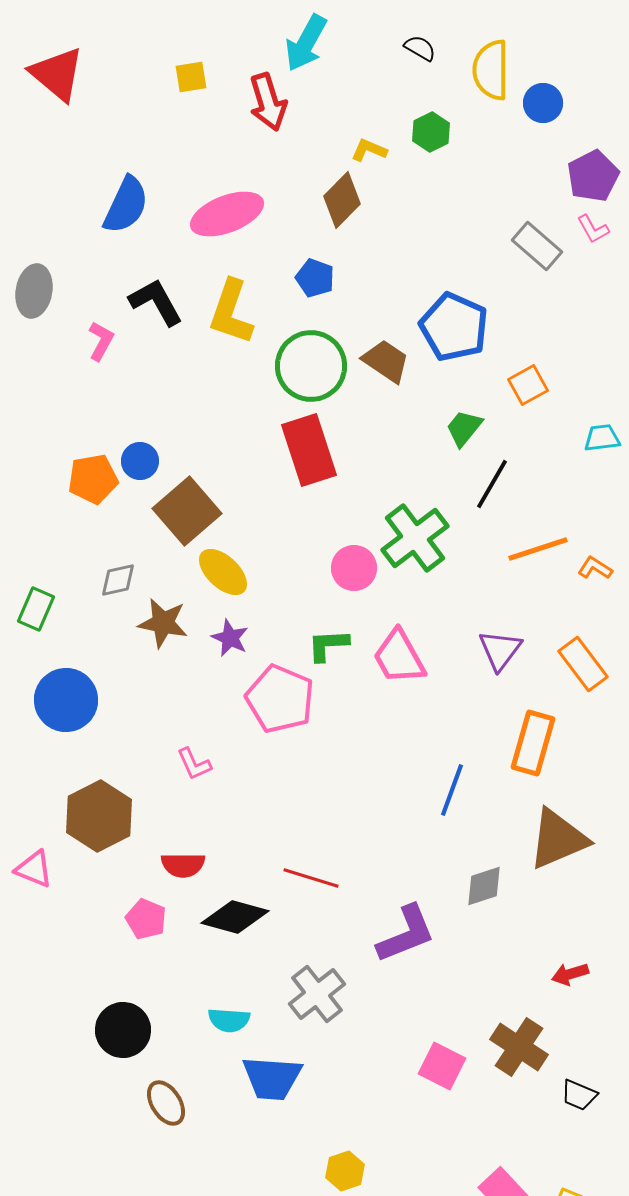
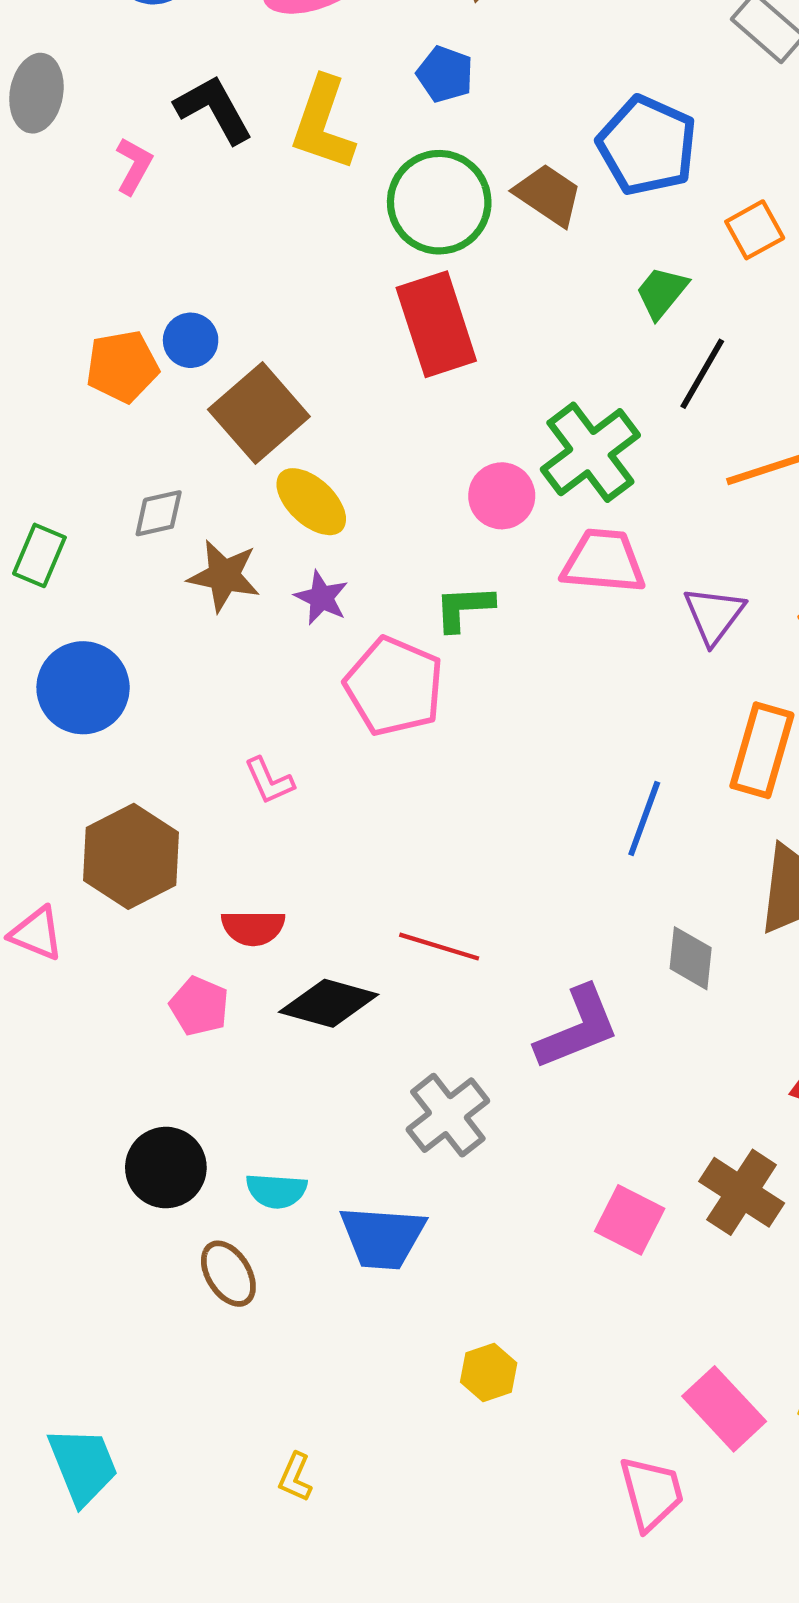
pink trapezoid: (399, 657) -> (603, 561), moved, turned 124
gray diamond: (484, 886) -> (691, 958), turned -66
cyan semicircle: (229, 1020) -> (276, 1191), moved

